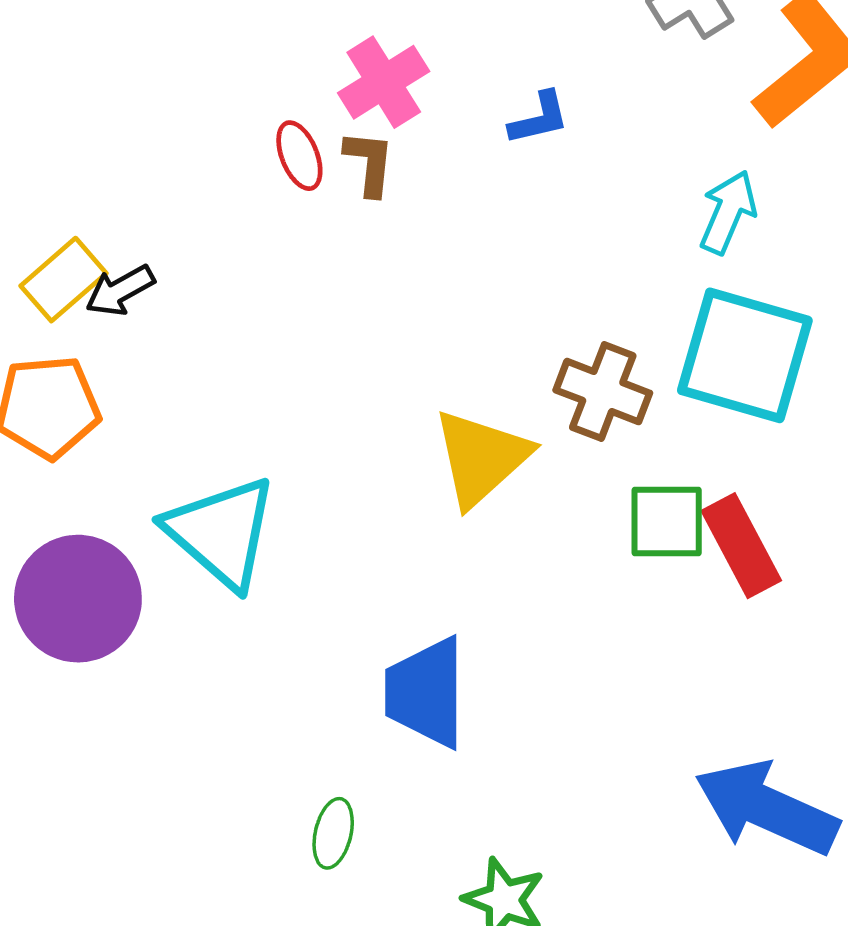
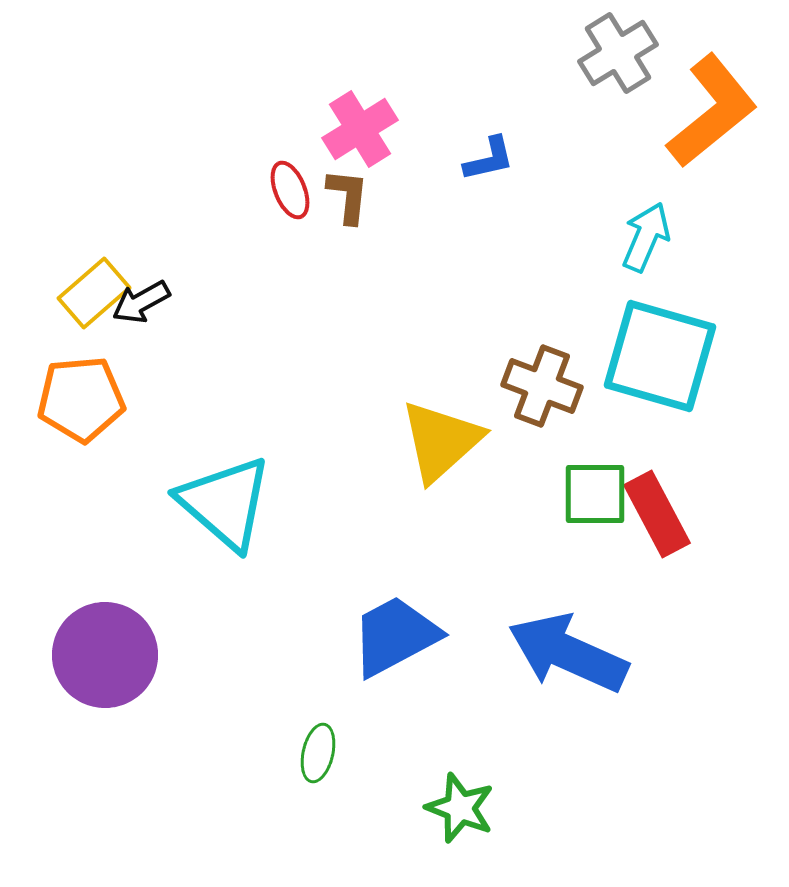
purple circle: (78, 599) -> (105, 655), moved
blue trapezoid: (426, 692) -> (395, 636), turned 62
blue arrow: (767, 808) -> (568, 653), moved

